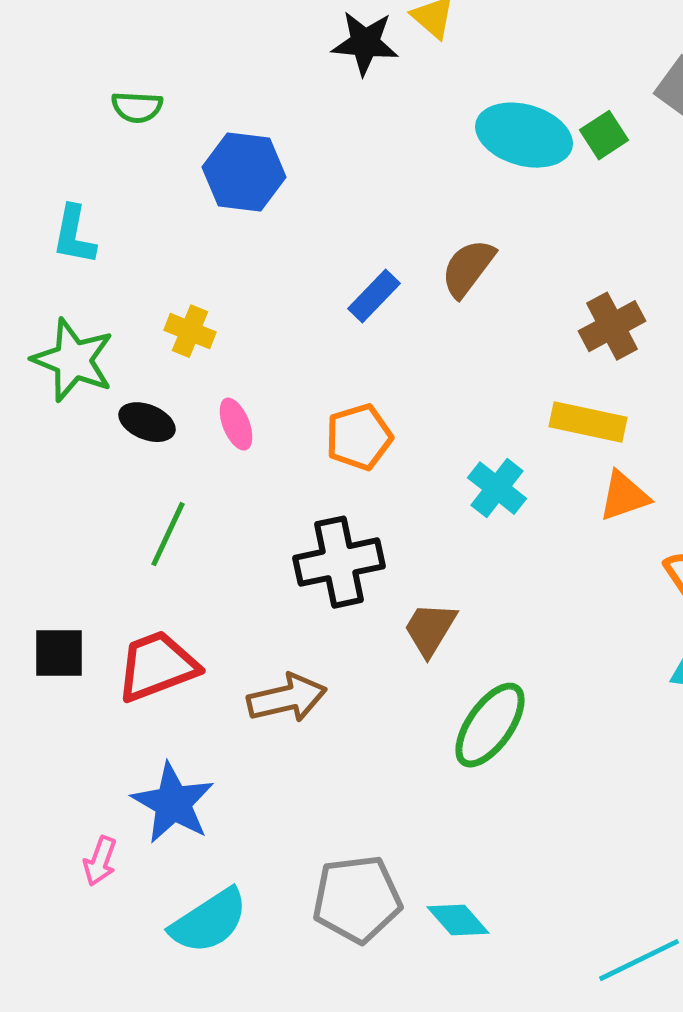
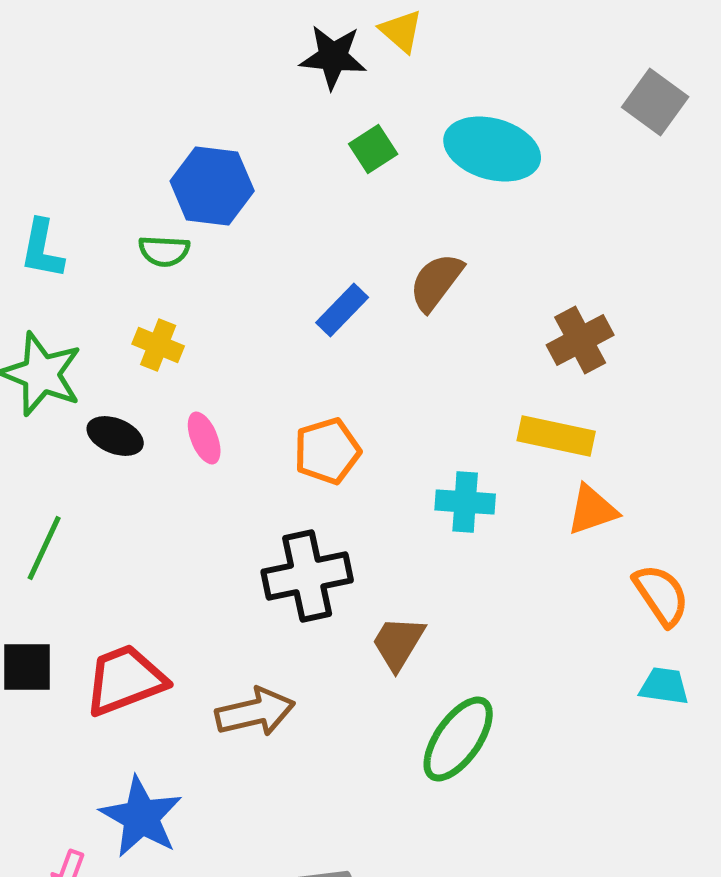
green semicircle: (137, 107) -> (164, 251), moved
green square: (604, 135) -> (373, 149), moved
cyan cross: (497, 488) -> (465, 502), turned -34
green line: (168, 534) -> (44, 548), moved

